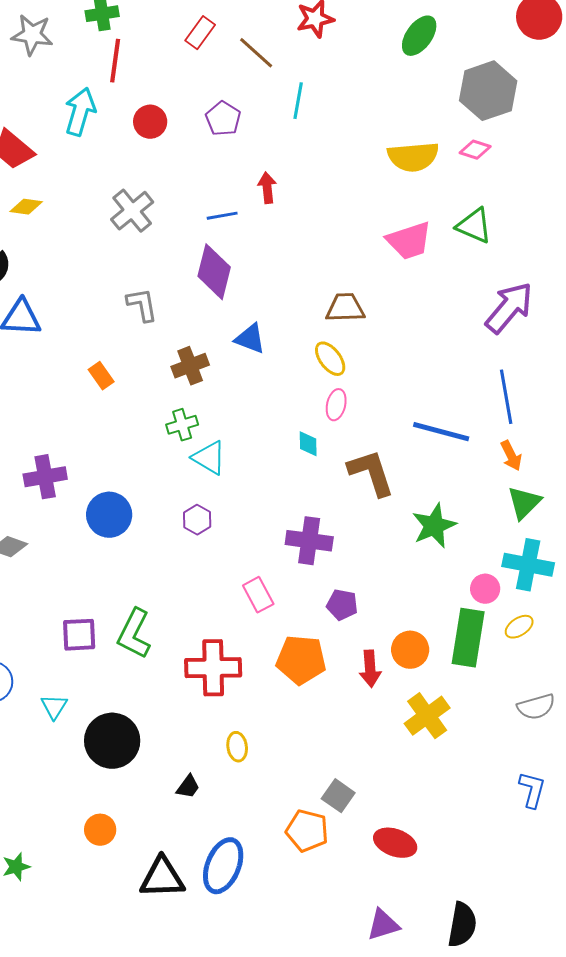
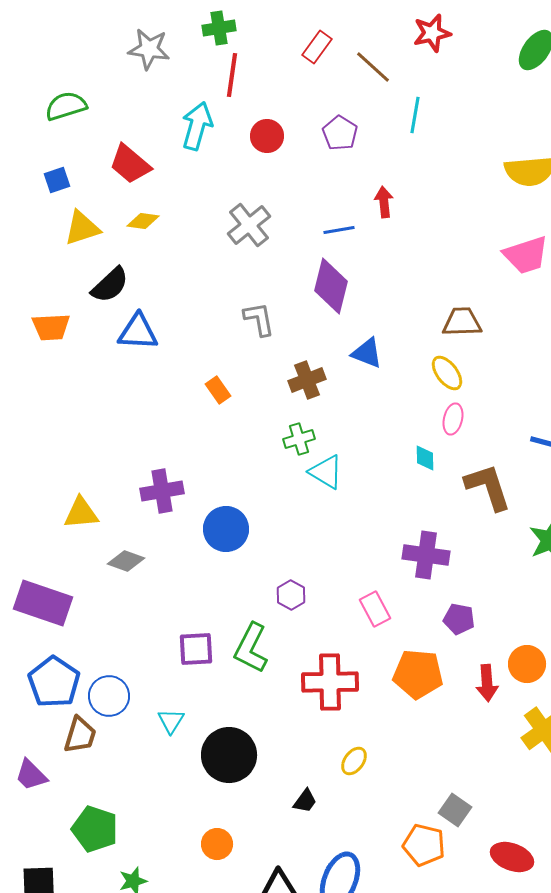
purple hexagon: (197, 520) -> (291, 595), moved
yellow ellipse: (237, 747) -> (354, 761), turned 44

